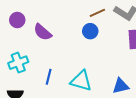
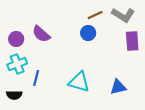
purple circle: (17, 20) -> (16, 39), moved
blue line: (49, 77) -> (36, 78), moved

